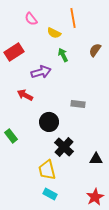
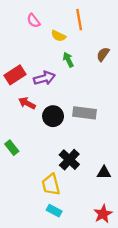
red rectangle: (14, 52) -> (15, 75), moved
gray rectangle: (78, 104) -> (85, 113), size x1.5
black circle: (49, 122) -> (53, 116), moved

